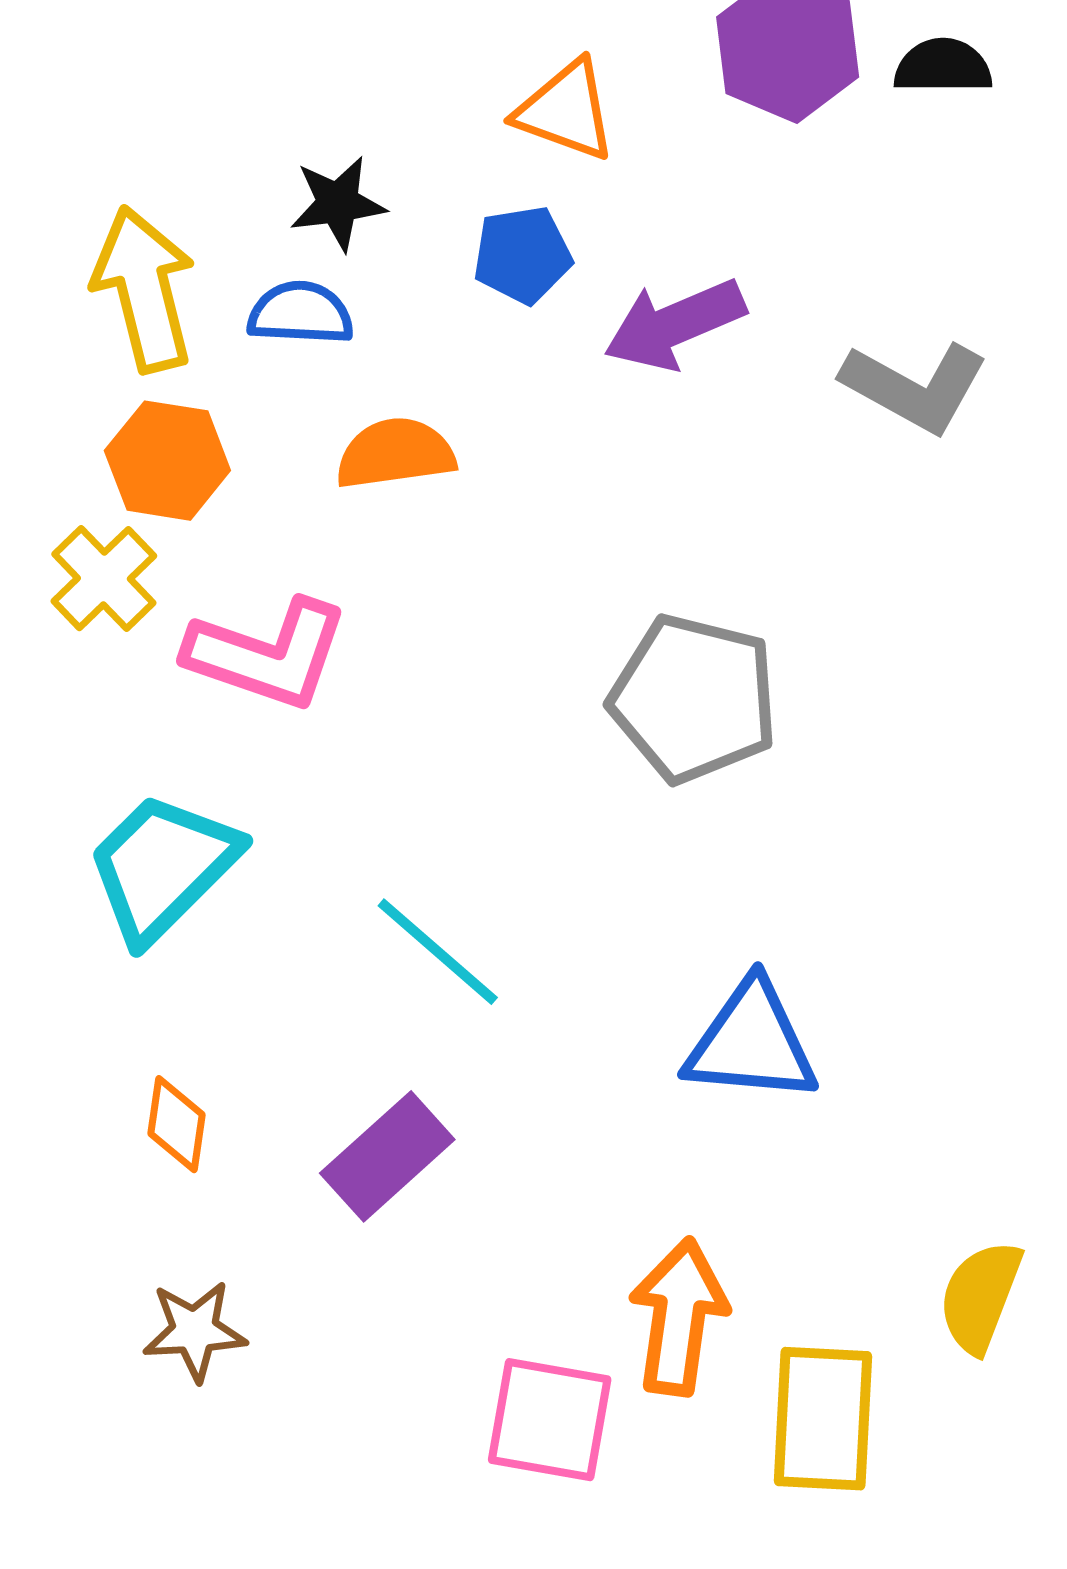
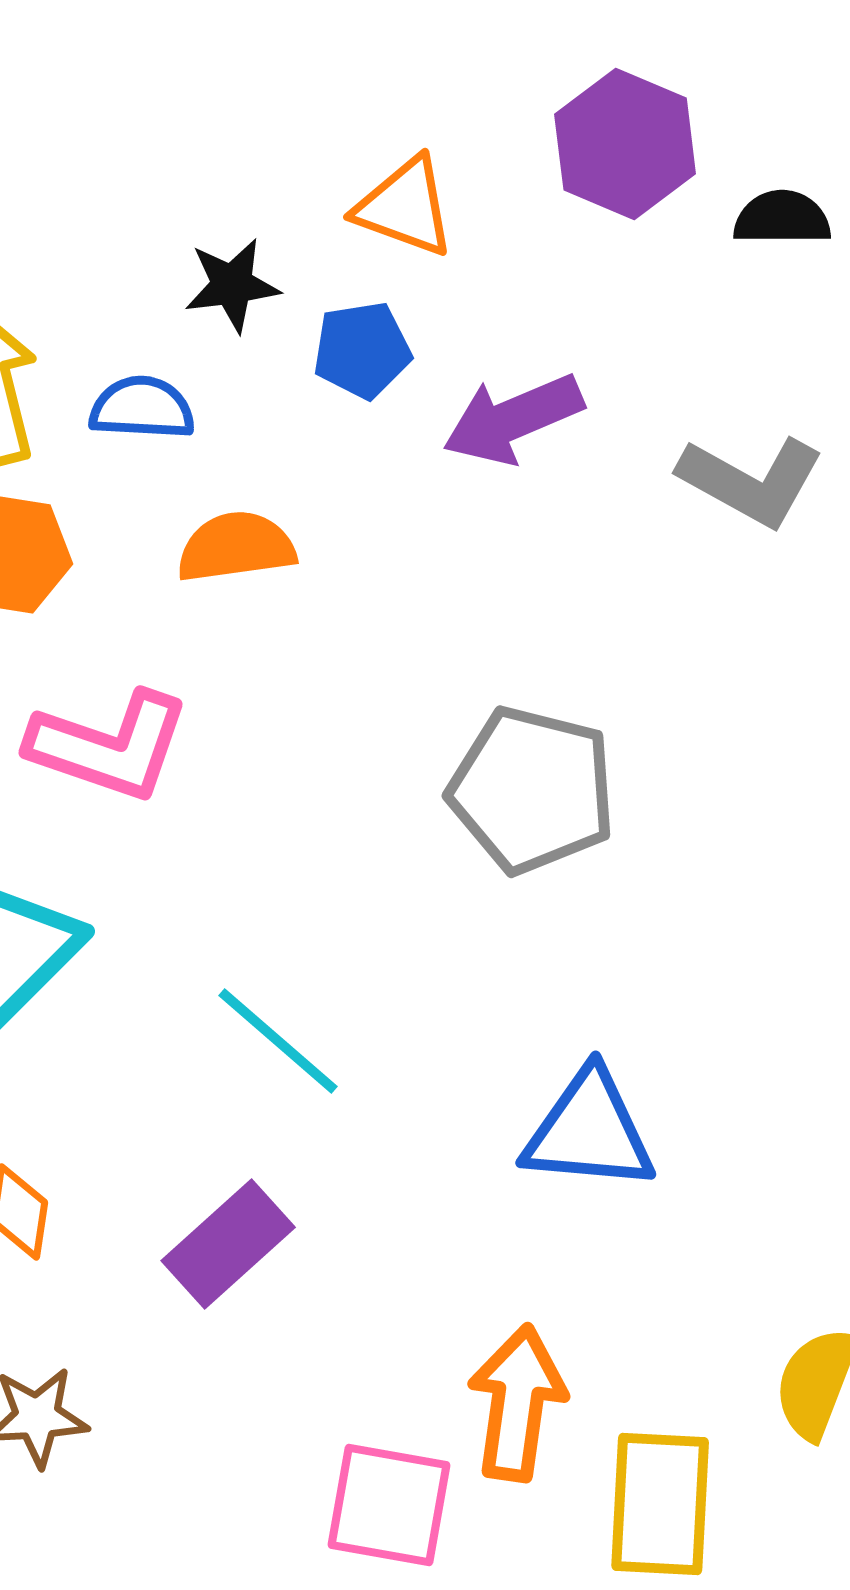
black semicircle: (943, 66) -> (782, 218), moved
black star: (338, 203) -> (232, 285), moved

